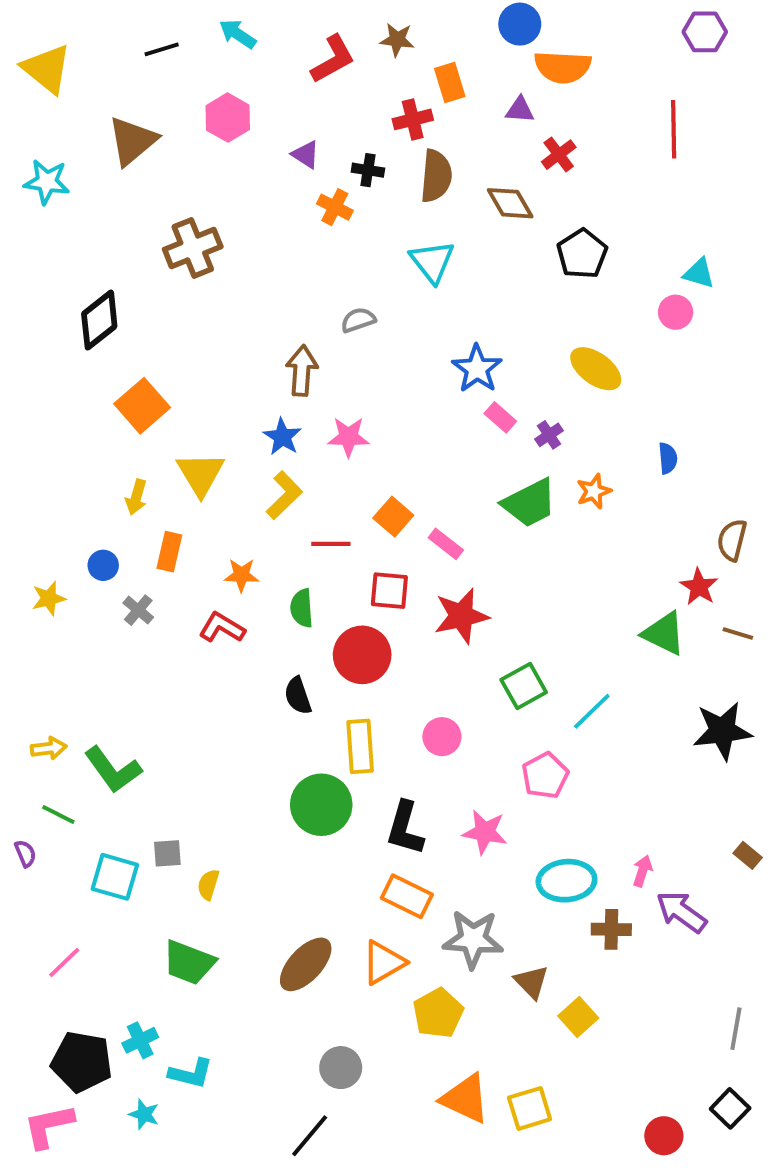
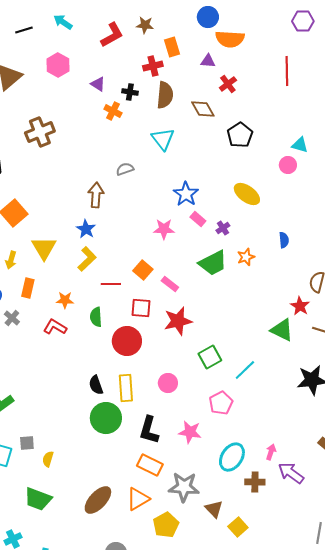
pink star: (348, 437) -> (164, 229), moved
black semicircle: (298, 696) -> (96, 385), moved
cyan ellipse: (567, 881) -> (232, 457), turned -52

